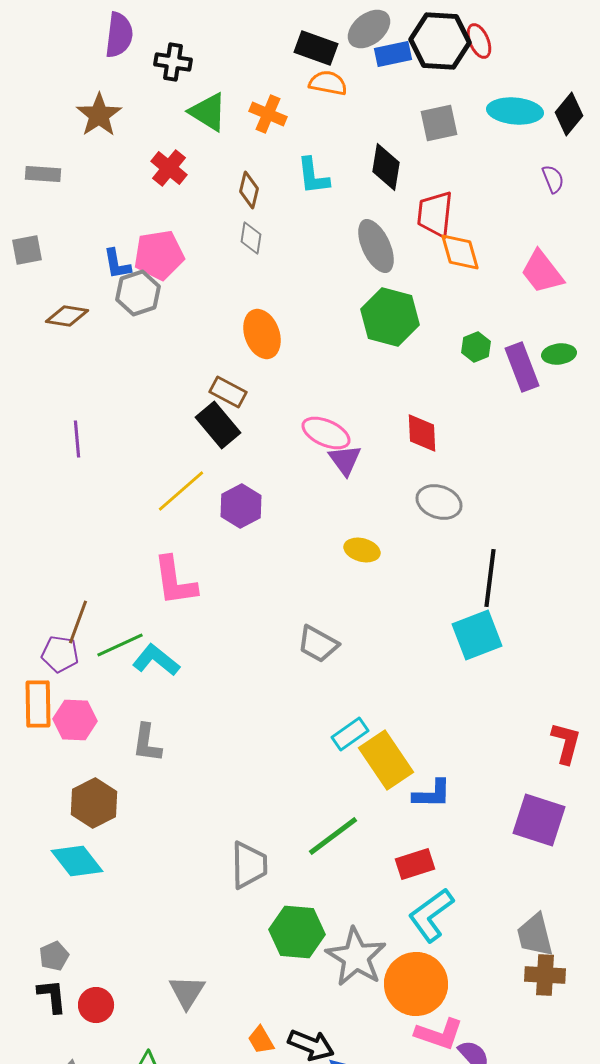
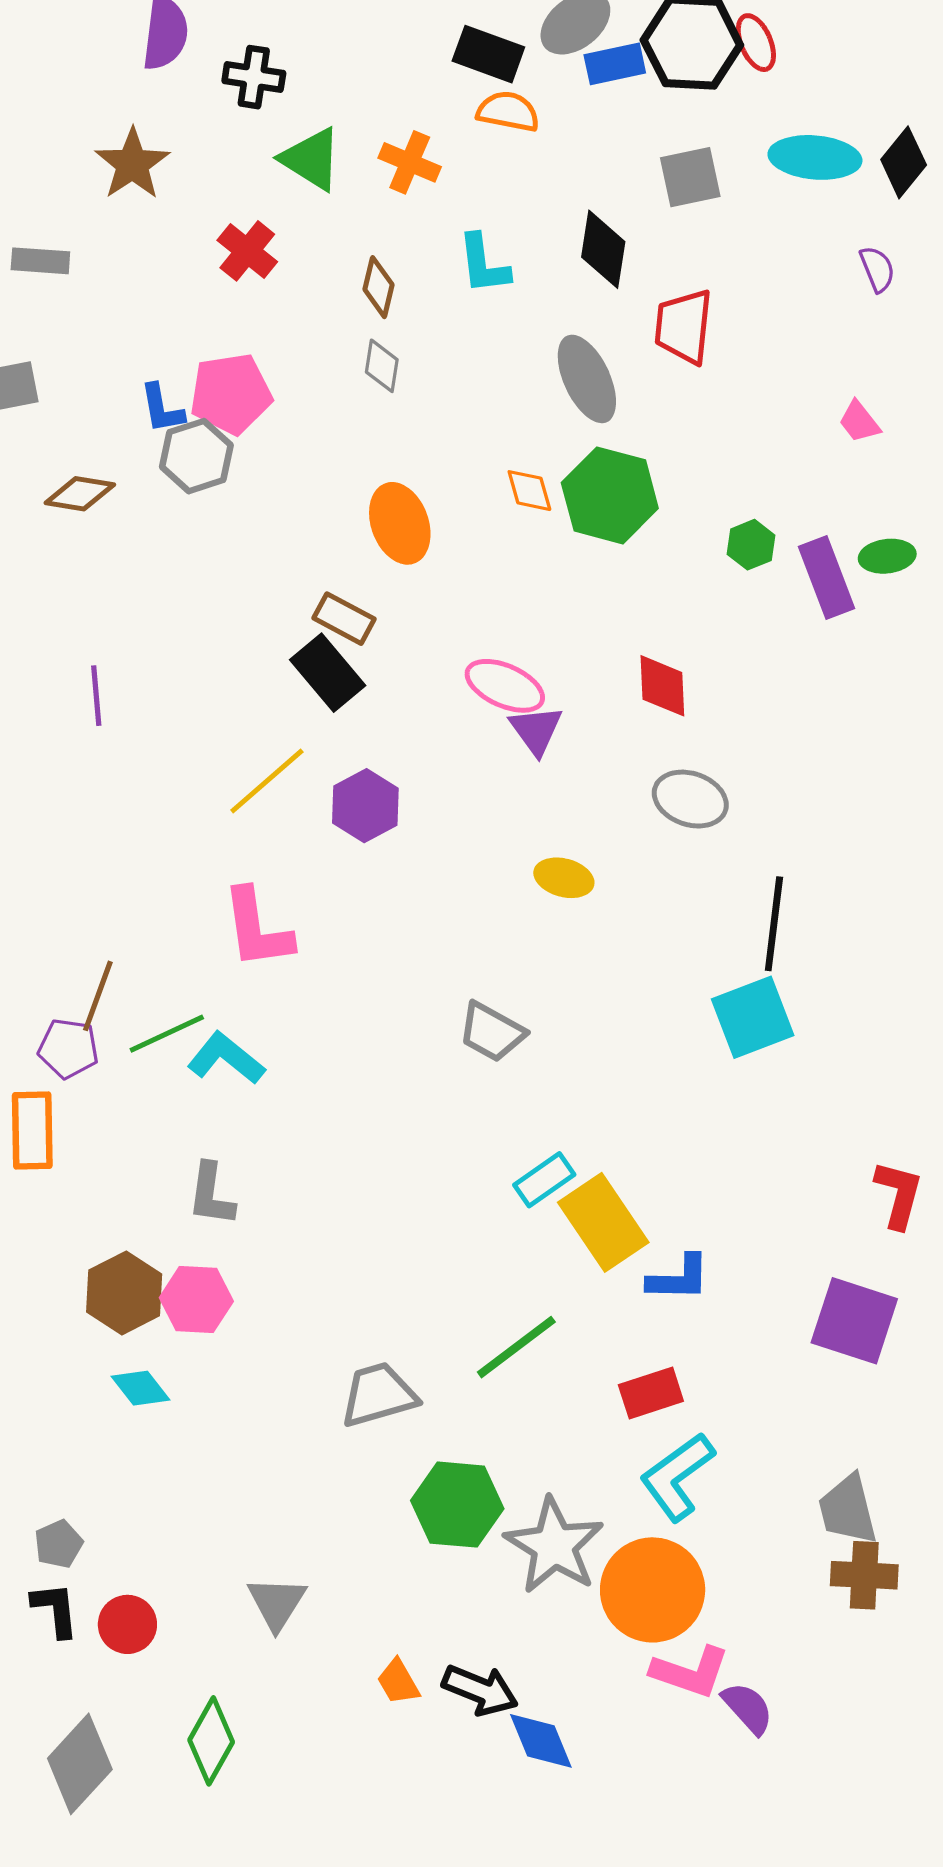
orange diamond: (460, 252) -> (529, 491), moved, size x0.7
pink trapezoid: (542, 272) -> (859, 422), size x0.6
pink hexagon: (75, 720) -> (196, 1300), moved
cyan diamond: (77, 861) -> (141, 1388), moved, size x0.7
gray trapezoid: (249, 865) -> (378, 1395), turned -105

